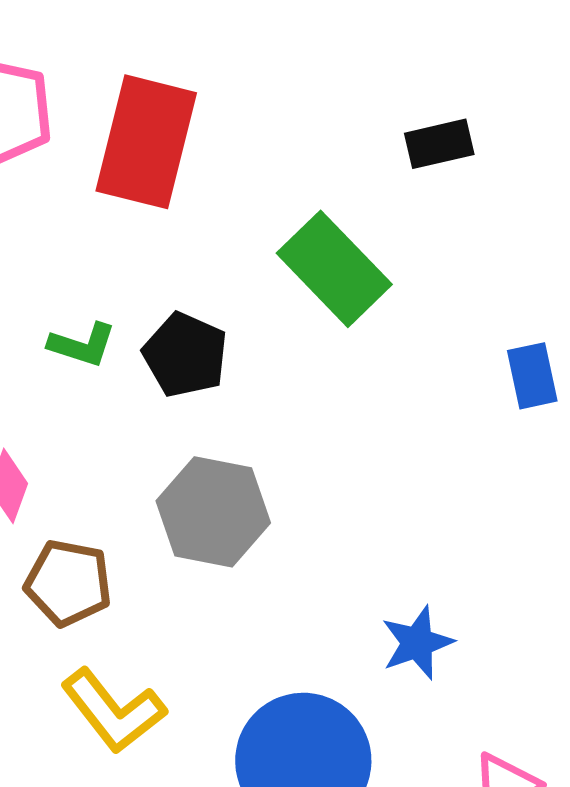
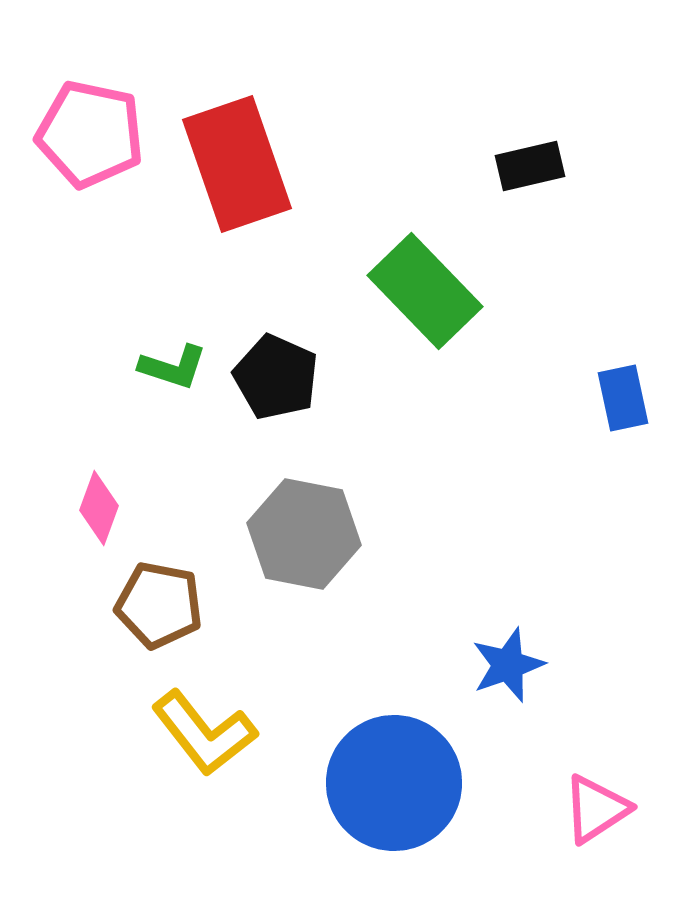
red rectangle: (146, 142) -> (237, 164), turned -33

